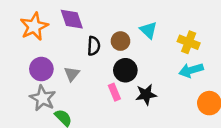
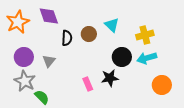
yellow cross: (189, 42) -> (145, 35), turned -36
black circle: (125, 70) -> (122, 57), moved
pink rectangle: (114, 92) -> (88, 84), moved

